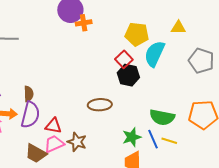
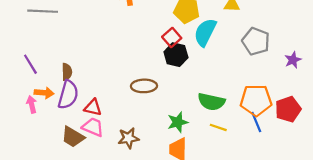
blue line: (153, 139) -> (256, 122), moved
brown star: (77, 142) -> (128, 138), moved, turned -30
pink trapezoid: (54, 144) -> (93, 127), turned 45

